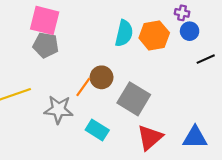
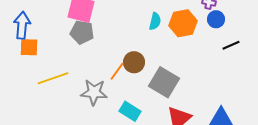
cyan semicircle: (124, 33) -> (155, 21), size x0.7

